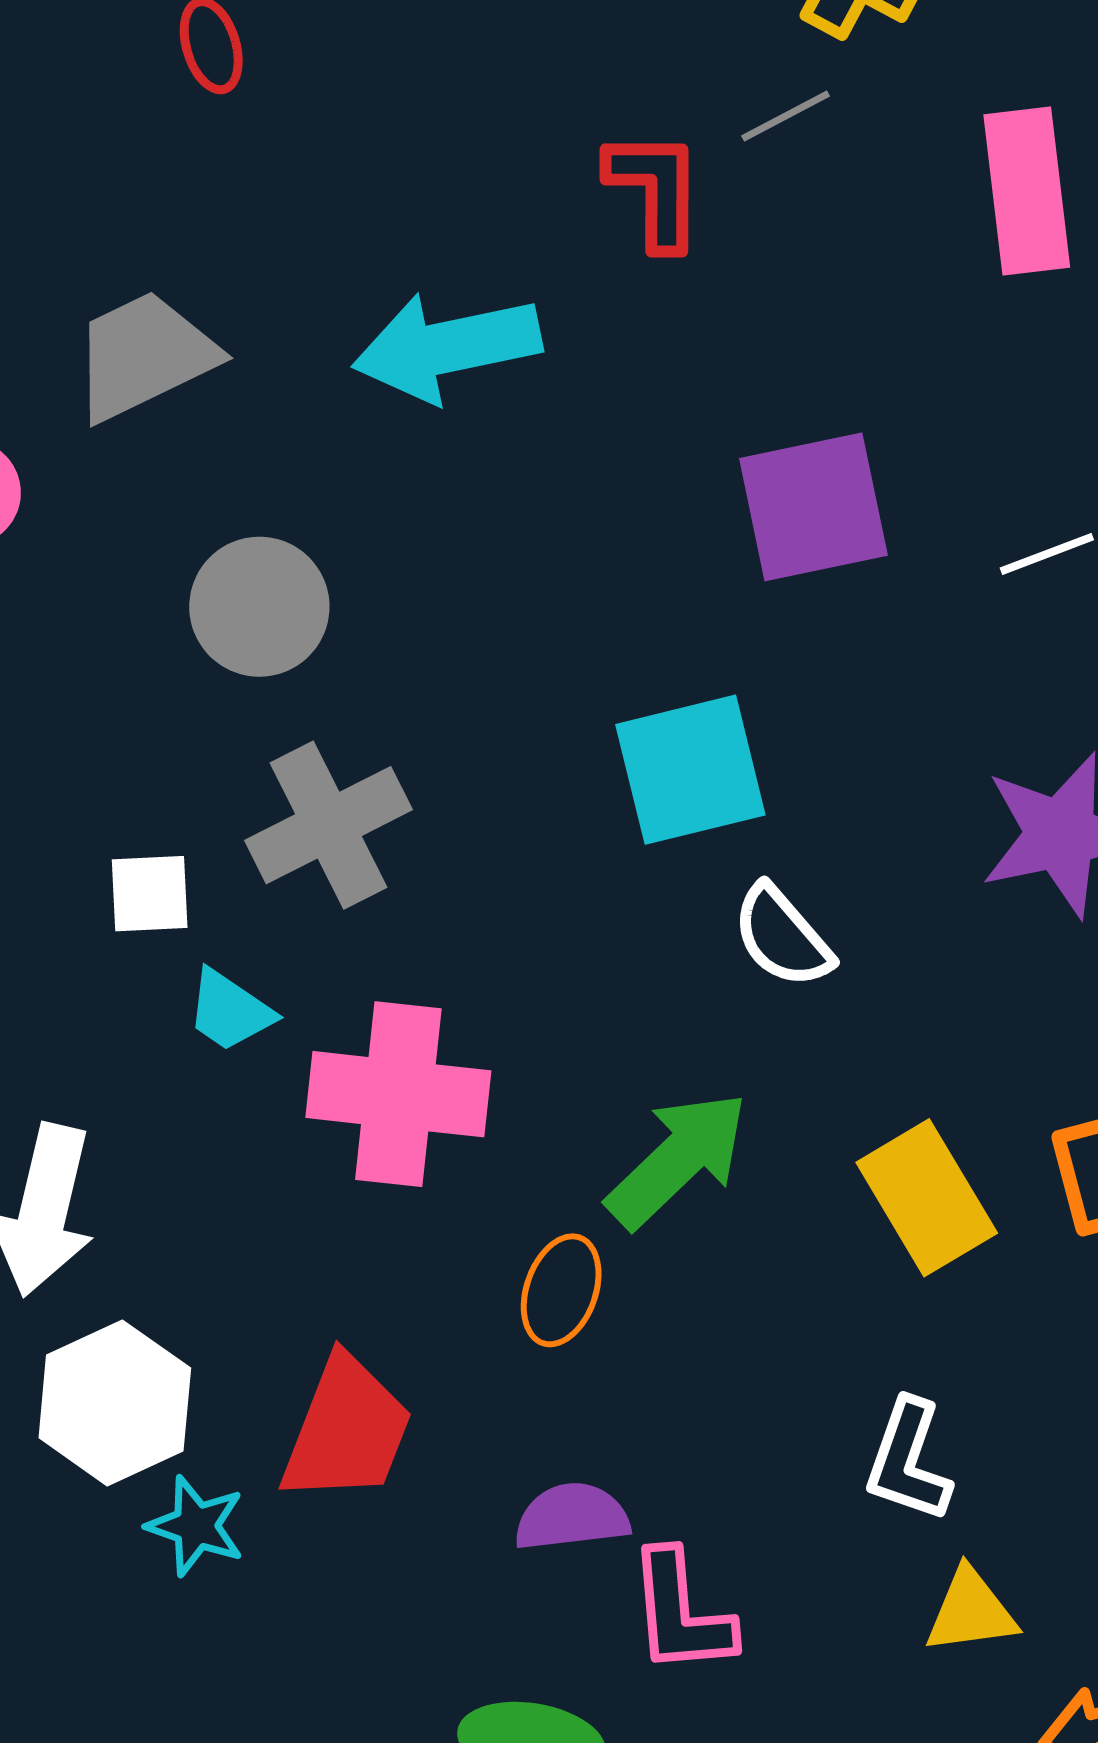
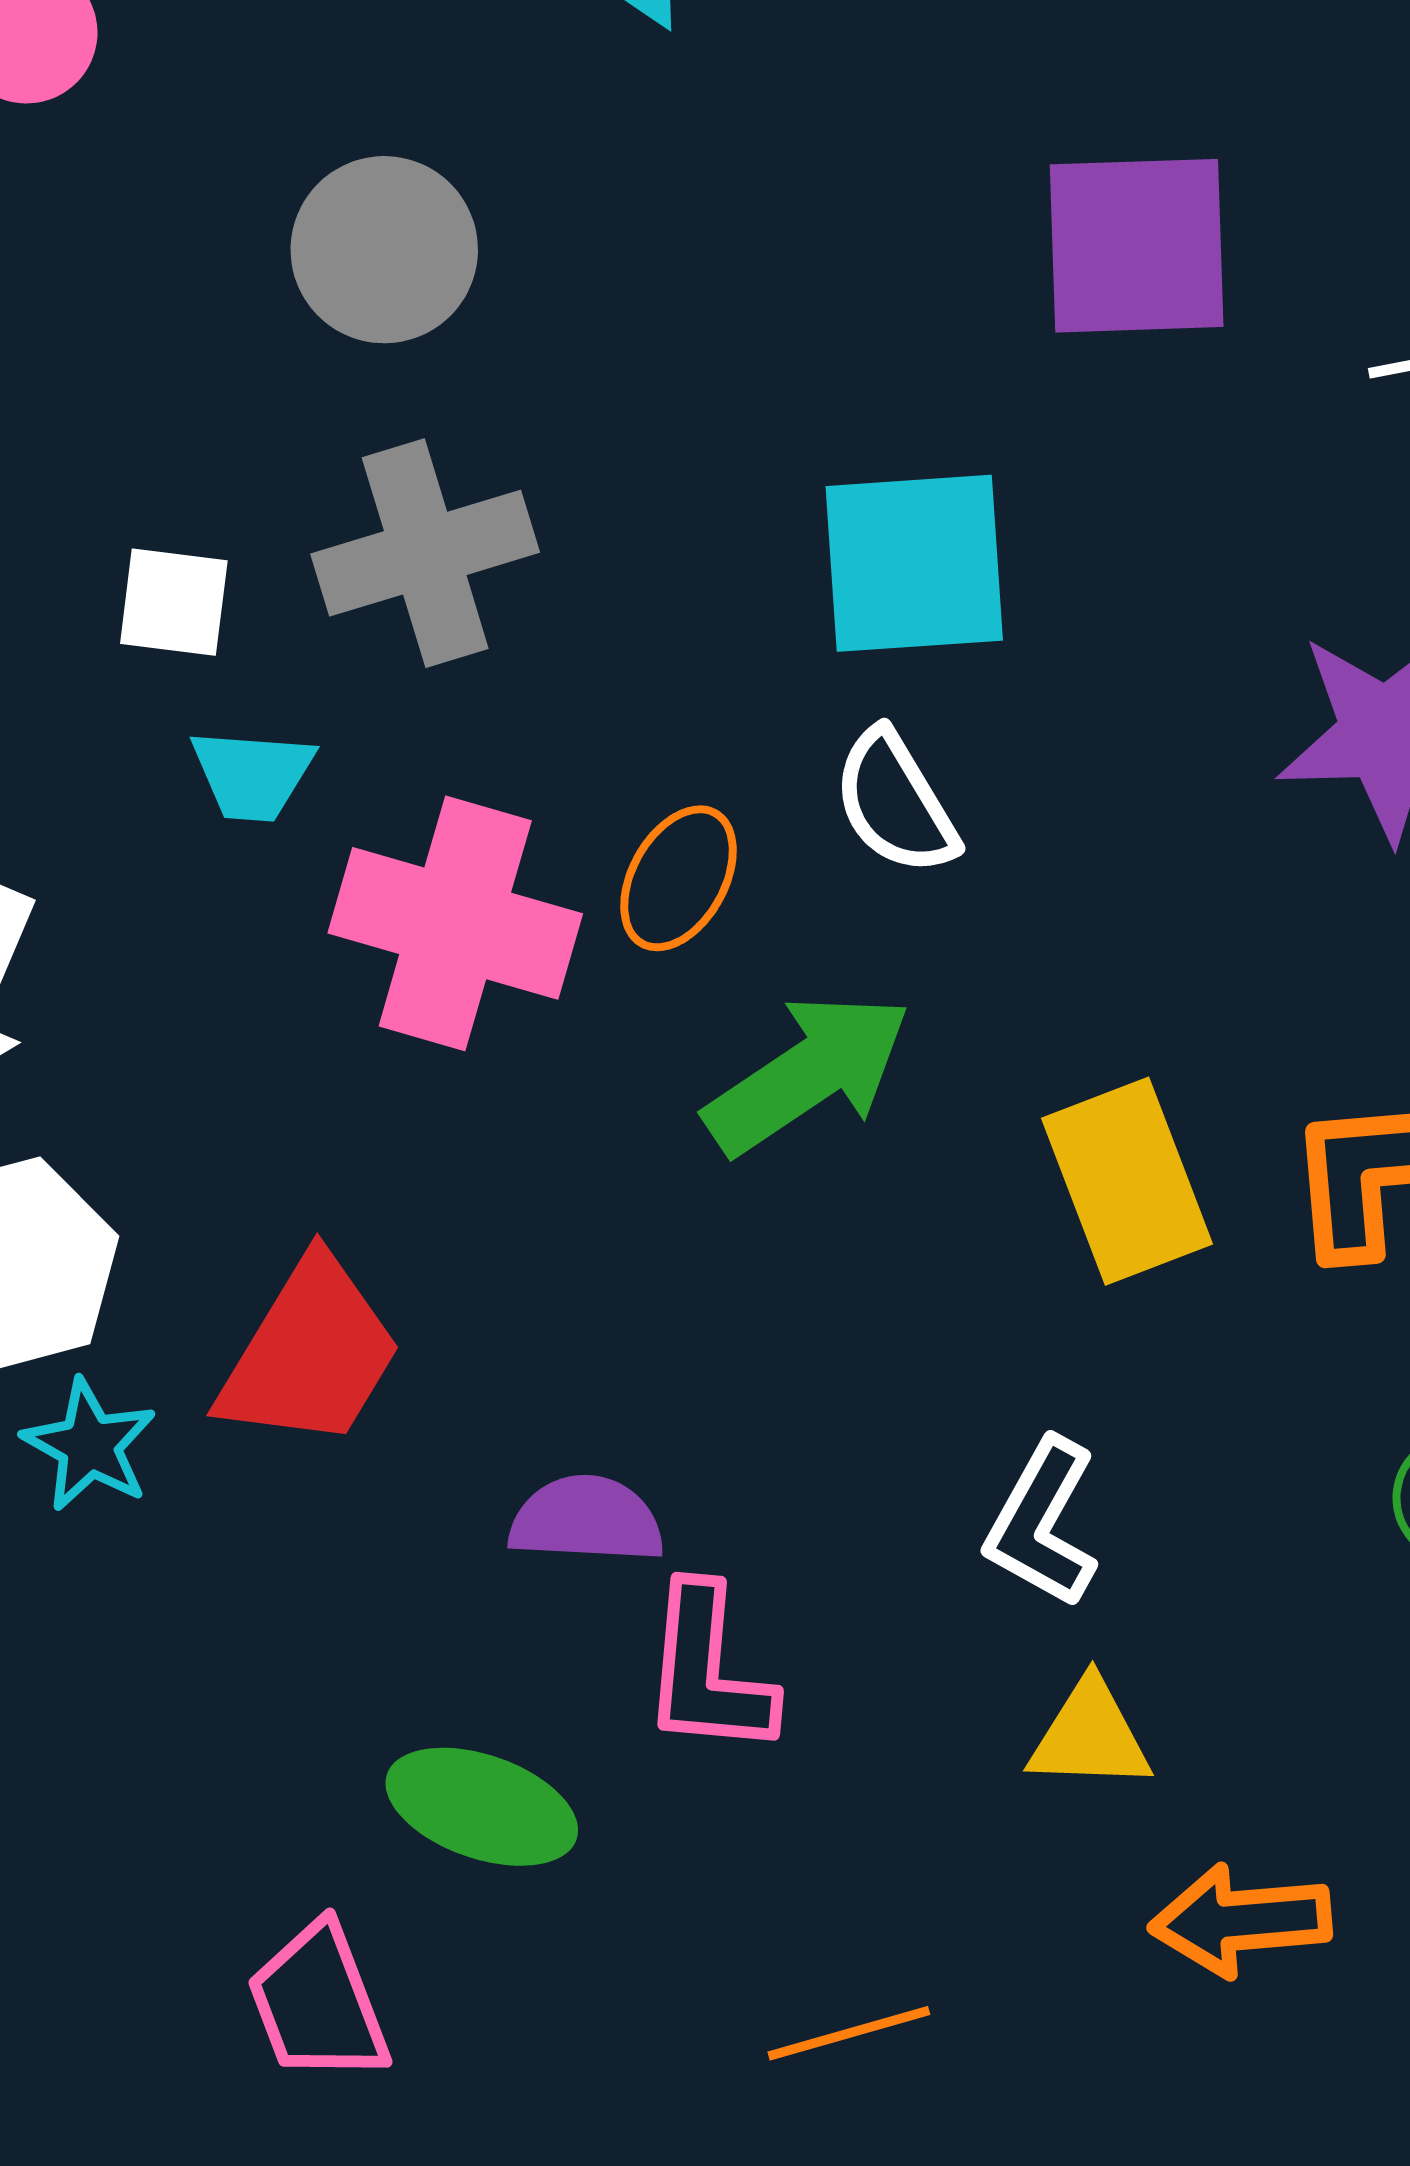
white semicircle: (782, 937) -> (895, 803), moved
cyan trapezoid: (230, 1011) -> (252, 775), turned -40
orange ellipse: (561, 1290) -> (678, 878), moved

